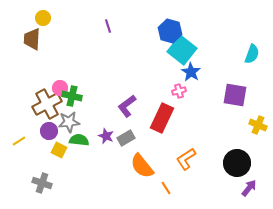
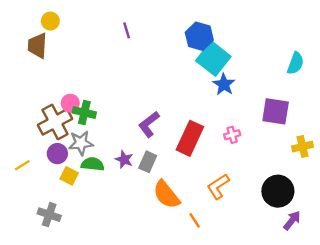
pink cross: (179, 91) -> (232, 135), moved
yellow cross: (258, 125) -> (303, 147), turned -36
gray rectangle: (126, 138) -> (148, 162), turned -36

